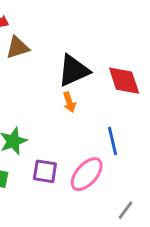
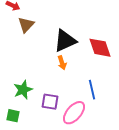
brown triangle: (18, 47) -> (26, 25), turned -30
purple square: (45, 171) -> (50, 102), moved

